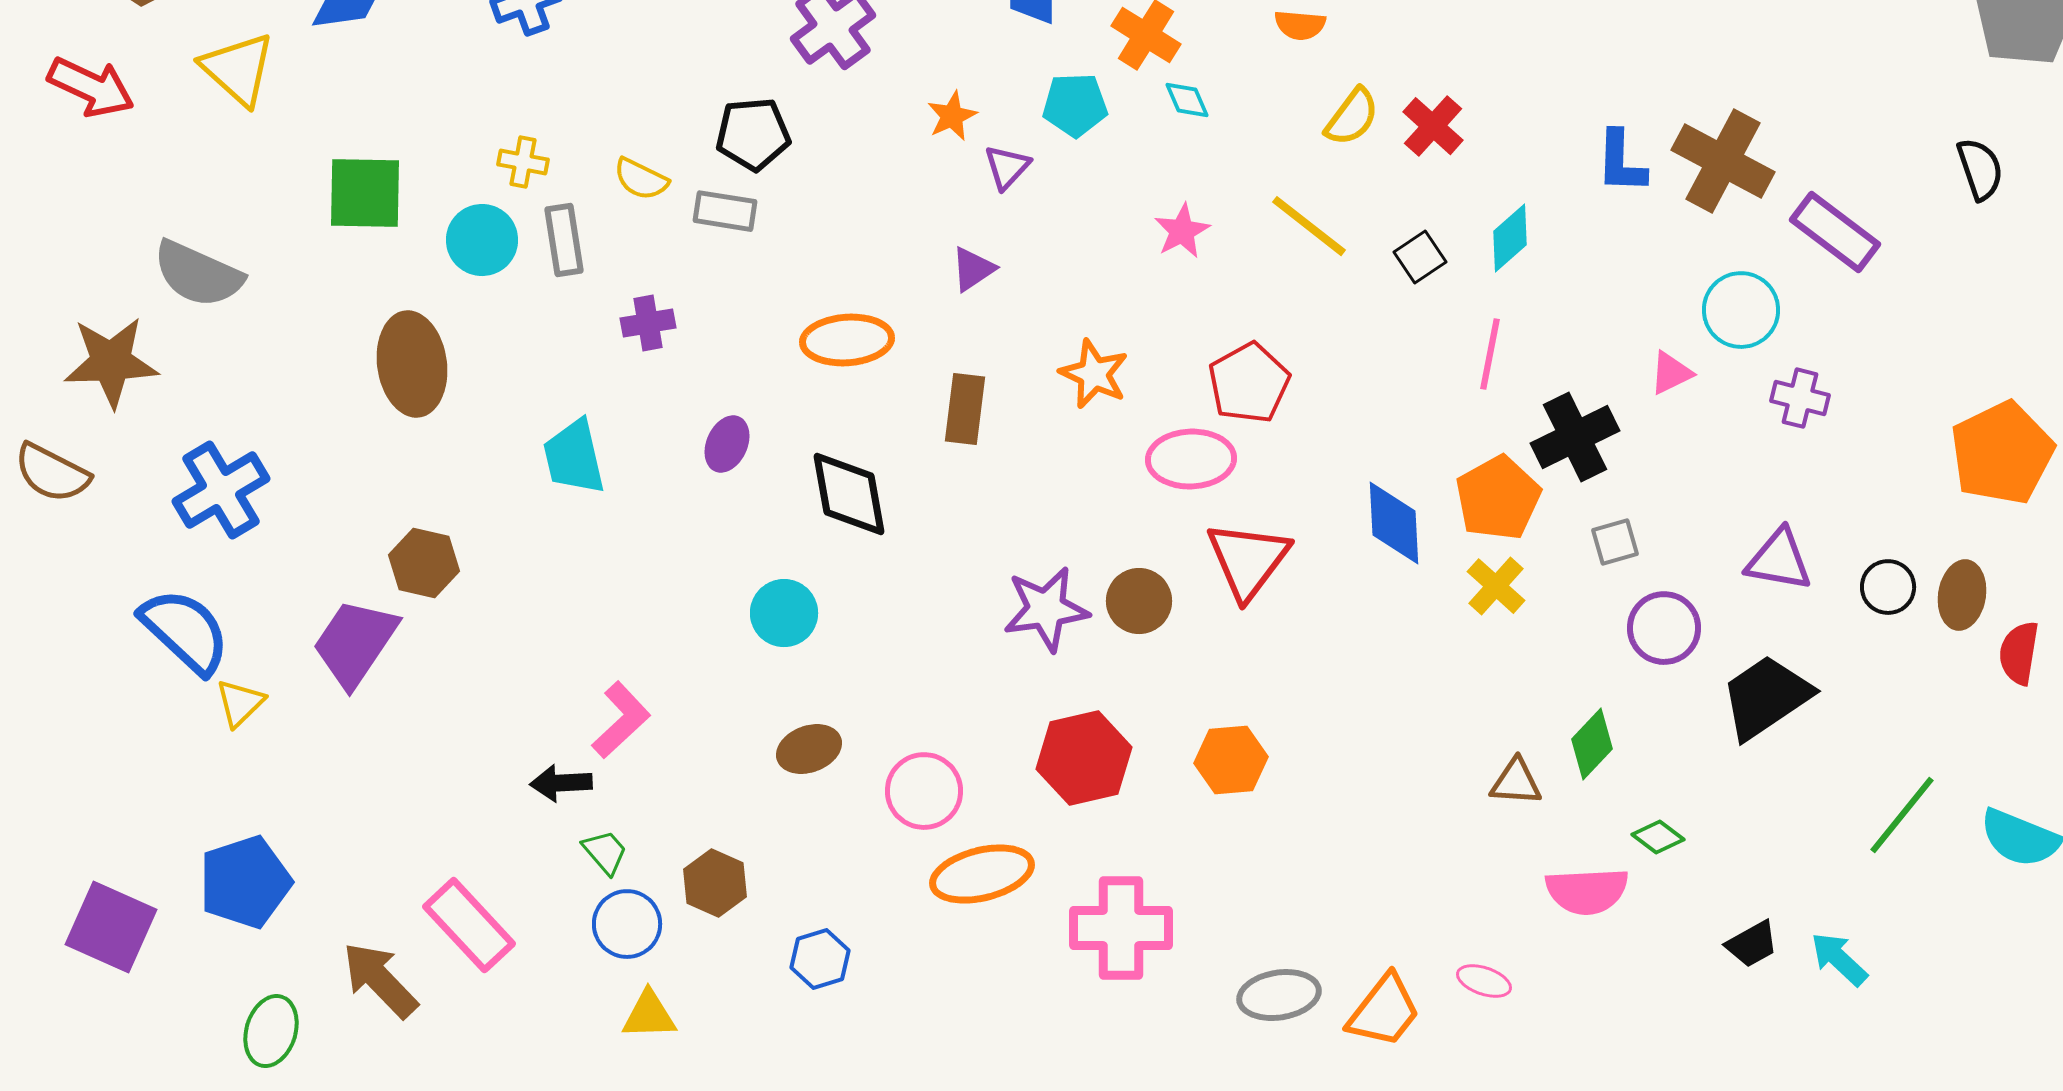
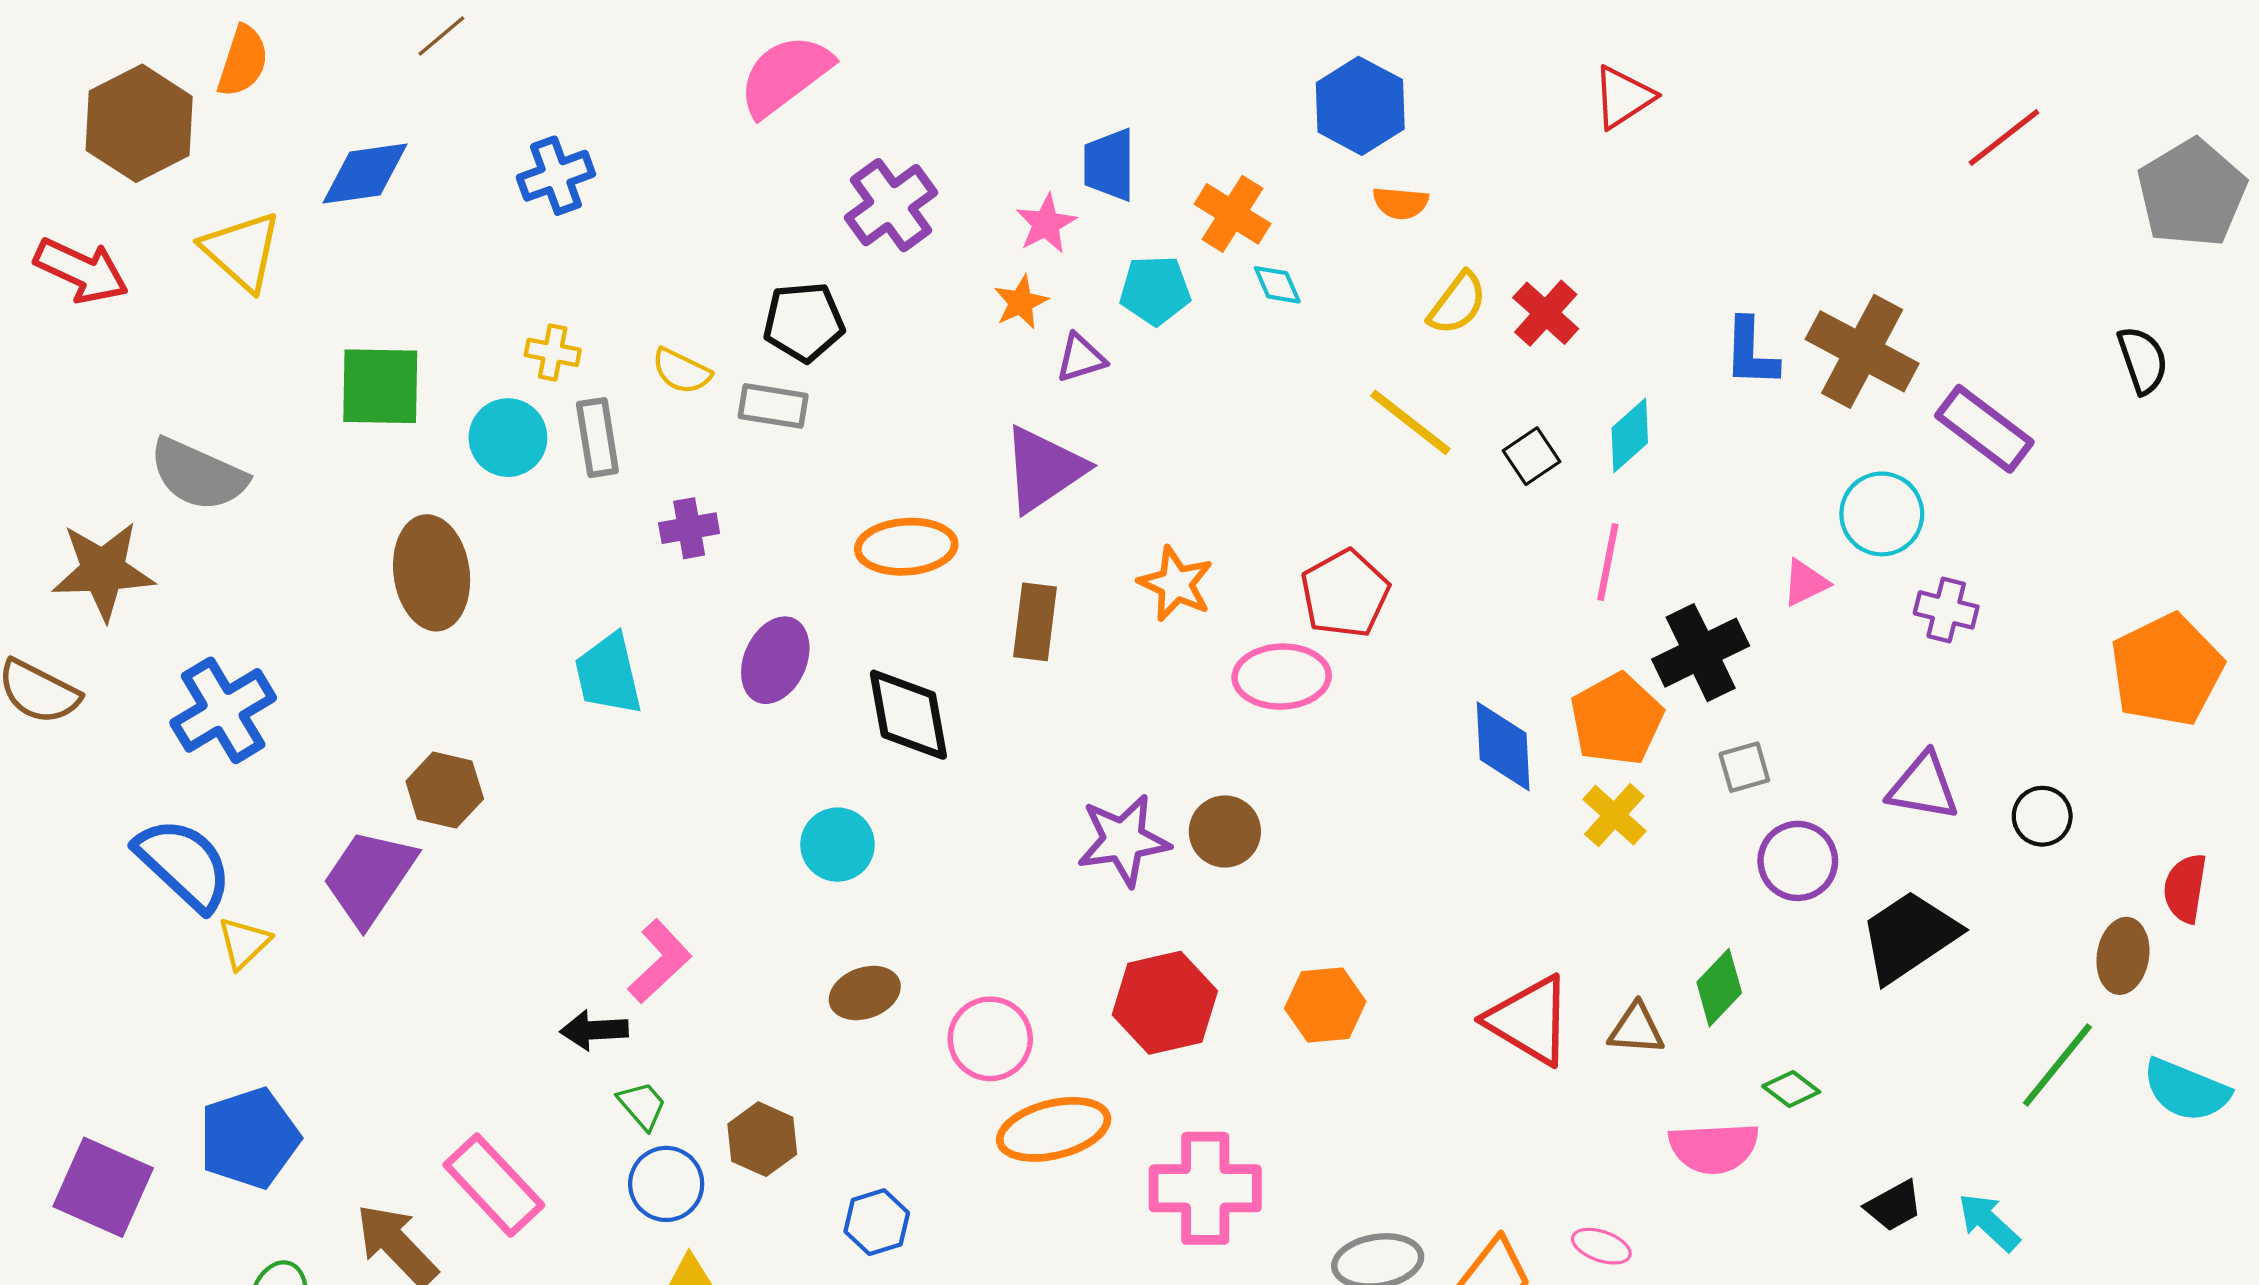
purple triangle: (1007, 167) -> (1081, 358), turned 30
pink star: (1182, 231) -> (1046, 224), moved
purple triangle: (973, 269) -> (1044, 469), size x1.8
purple ellipse: (727, 444) -> (775, 660), size x1.4
red triangle: (1248, 560) -> (1529, 1020), moved, turned -36
brown ellipse: (1962, 595) -> (2123, 956), moved

